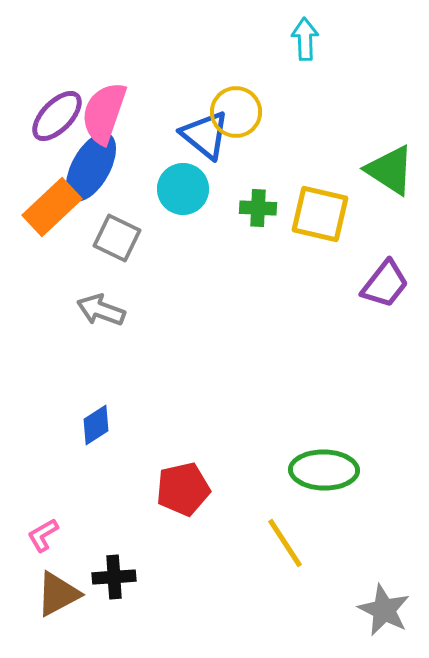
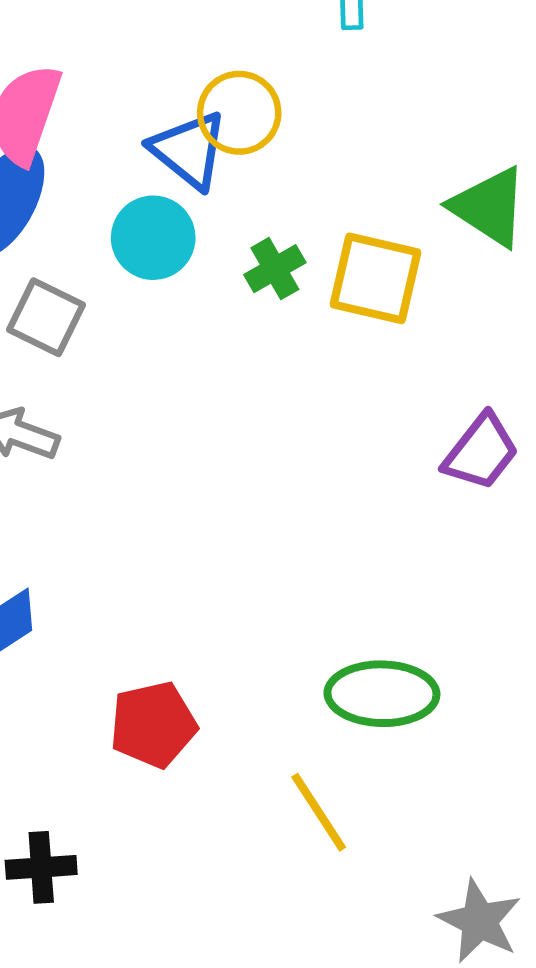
green cross: (258, 208) -> (275, 269), turned -33
purple trapezoid: (385, 284) -> (481, 452), moved

